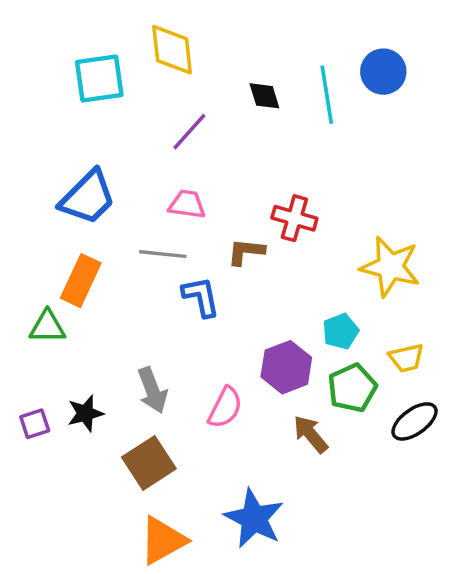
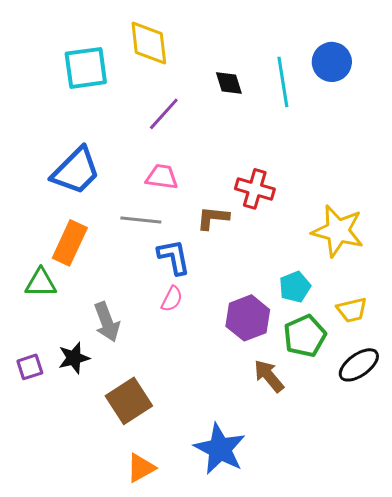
gray arrow: (152, 390) -> (107, 322), moved
pink semicircle: (225, 408) -> (172, 299), moved, size x0.7
orange triangle: (163, 540) -> (141, 468), size x0.7

